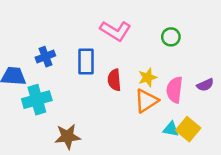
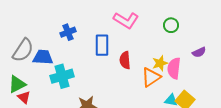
blue cross: (45, 57) -> (68, 32), moved
yellow star: (148, 77) -> (160, 63), moved
purple semicircle: (205, 85) -> (199, 52), moved

